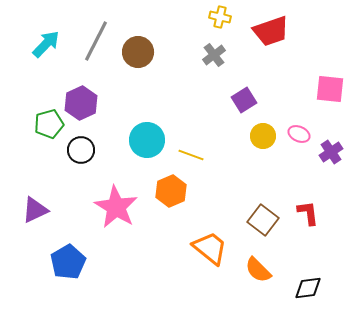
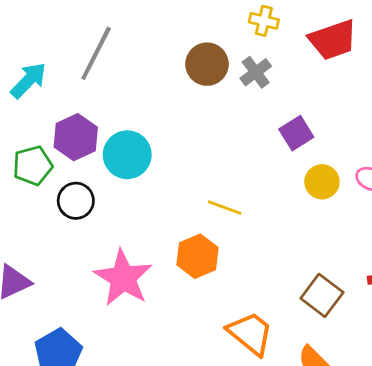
cyan arrow: (46, 44) -> (28, 80), moved
brown circle: (138, 52) -> (207, 64), moved
cyan circle: (147, 140) -> (127, 155), moved

